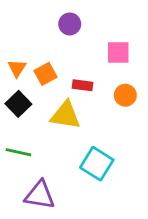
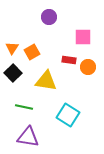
red rectangle: (83, 85) -> (69, 60), moved
green line: (18, 152) -> (24, 107), moved

